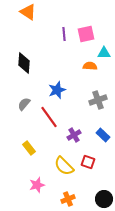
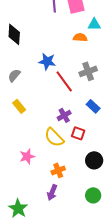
blue star: (57, 90) -> (47, 61), turned 30
red line: (49, 117) -> (64, 81), moved
purple cross: (74, 135) -> (64, 115), moved
yellow rectangle: (29, 148) -> (19, 106), moved
black circle: (104, 199) -> (94, 160), moved

